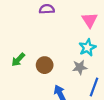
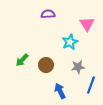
cyan star: (87, 48) -> (70, 42), moved

